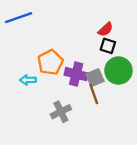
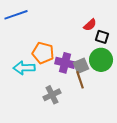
black square: (108, 46) -> (102, 37), moved
orange pentagon: (50, 62) -> (43, 53), turned -30
cyan arrow: (28, 80) -> (24, 68), size x1.5

